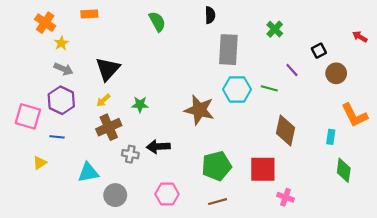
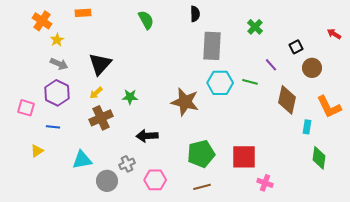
pink square: (28, 116) -> (26, 108), size x0.7
brown diamond: (286, 130) -> (287, 100), moved
gray cross: (130, 154) -> (127, 164), moved, turned -35

